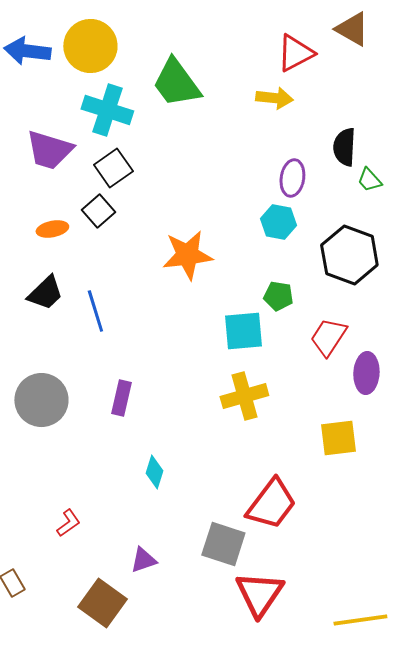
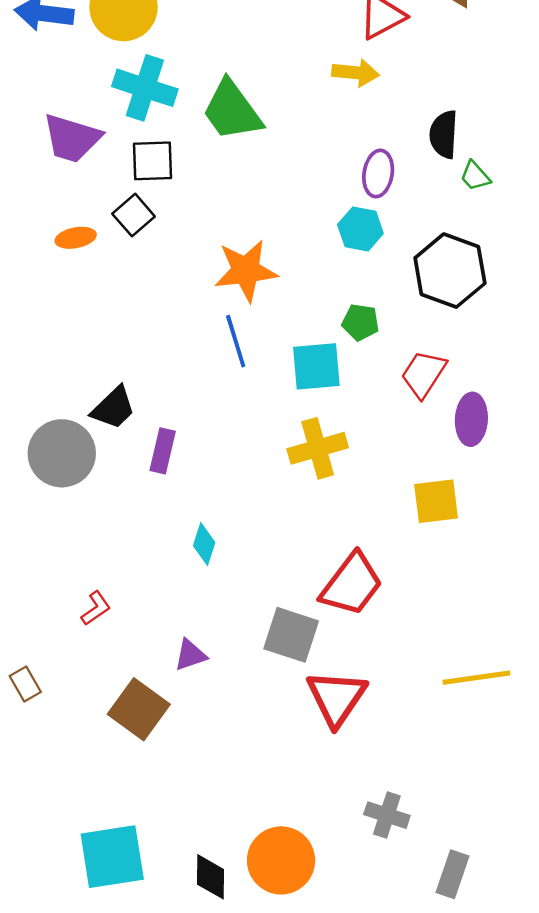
green trapezoid: (176, 83) -> (232, 110), moved
black square: (113, 168) -> (153, 161), turned 33
black trapezoid: (45, 293) -> (113, 408), moved
blue line: (95, 311) -> (236, 341), moved
yellow line: (360, 620) -> (476, 678), moved

